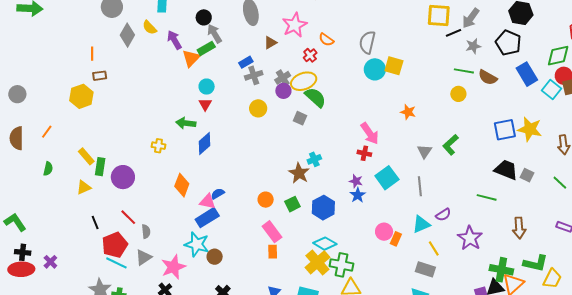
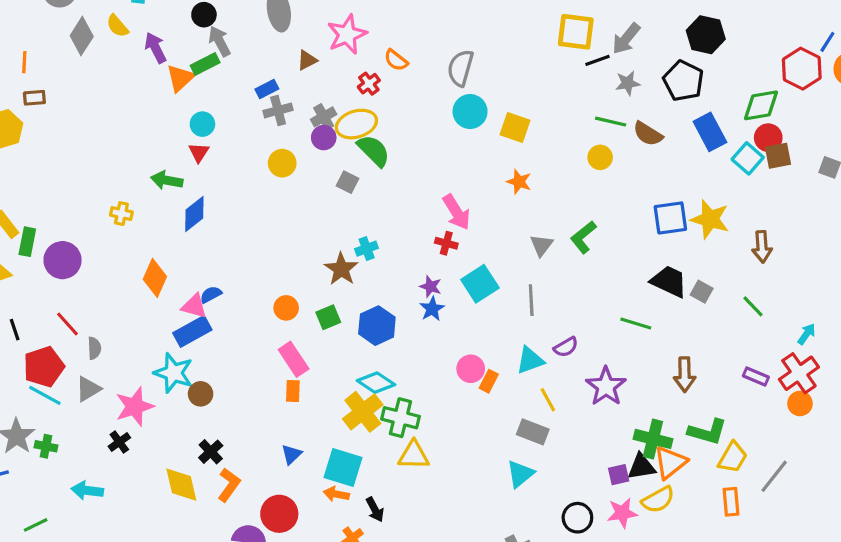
yellow square: (394, 66) -> (515, 127), moved

